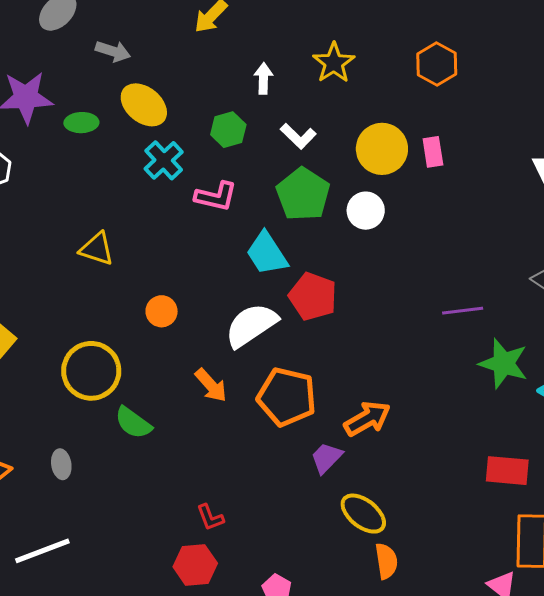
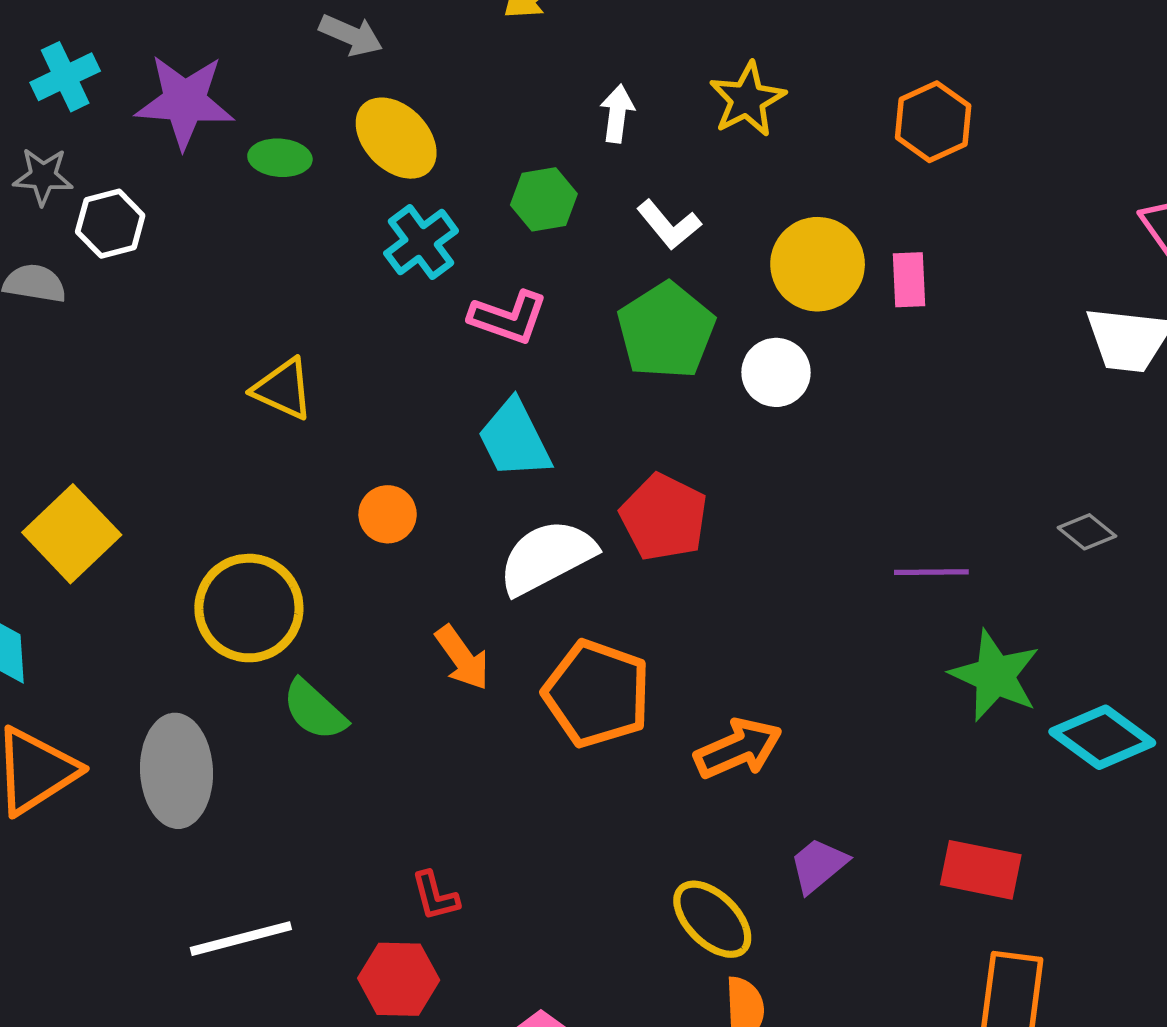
cyan trapezoid: (267, 253) -> (515, 439), moved
purple trapezoid: (326, 458) -> (818, 865), moved
gray ellipse: (61, 464) -> (177, 771), size x2.0
white line: (42, 551) -> (241, 939), moved

